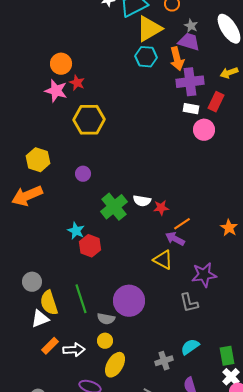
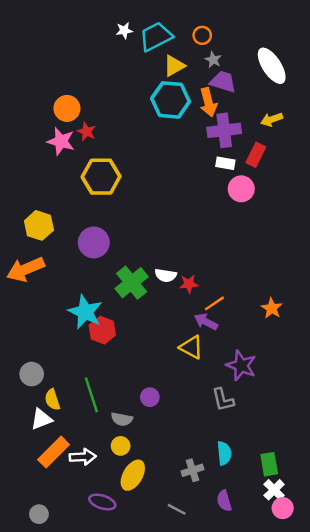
gray star: (191, 26) -> (213, 60), moved
yellow triangle: (149, 29) -> (174, 66), size x0.7
cyan hexagon: (146, 57) -> (171, 100), size x1.4
purple circle: (83, 174) -> (94, 242), size x1.6
cyan star: (76, 231) -> (85, 312), size x1.6
purple star: (204, 275) -> (241, 366), turned 30
purple circle: (129, 301) -> (150, 397), size x0.5
yellow semicircle: (49, 303) -> (52, 400), size x0.7
orange rectangle: (50, 346) -> (54, 452), size x1.5
cyan semicircle: (190, 347) -> (224, 453), turned 120

